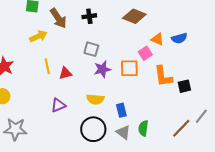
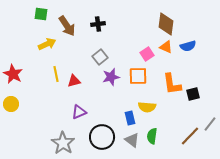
brown diamond: (134, 16) -> (166, 24), moved, turned 75
gray square: (91, 49) -> (100, 57), turned 35
pink square: (145, 53) -> (147, 54), moved
yellow semicircle: (95, 99) -> (147, 107), moved
purple triangle: (58, 105) -> (79, 112), moved
gray star: (15, 129) -> (63, 143), moved, turned 30

